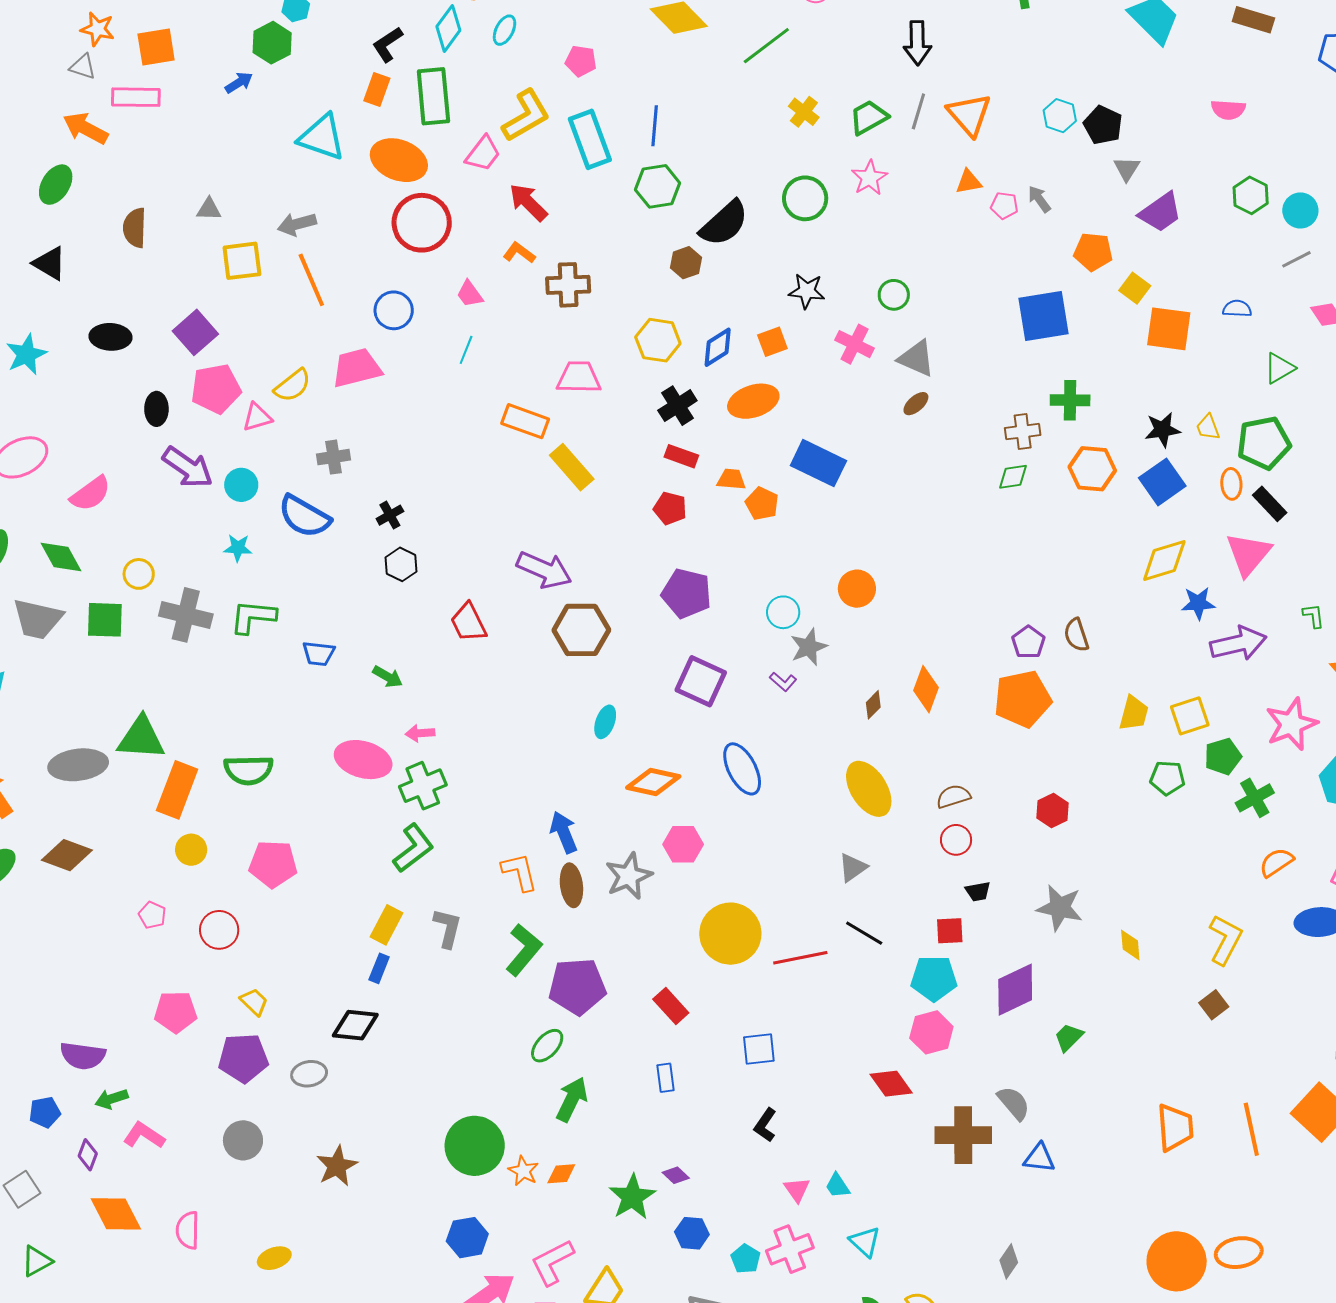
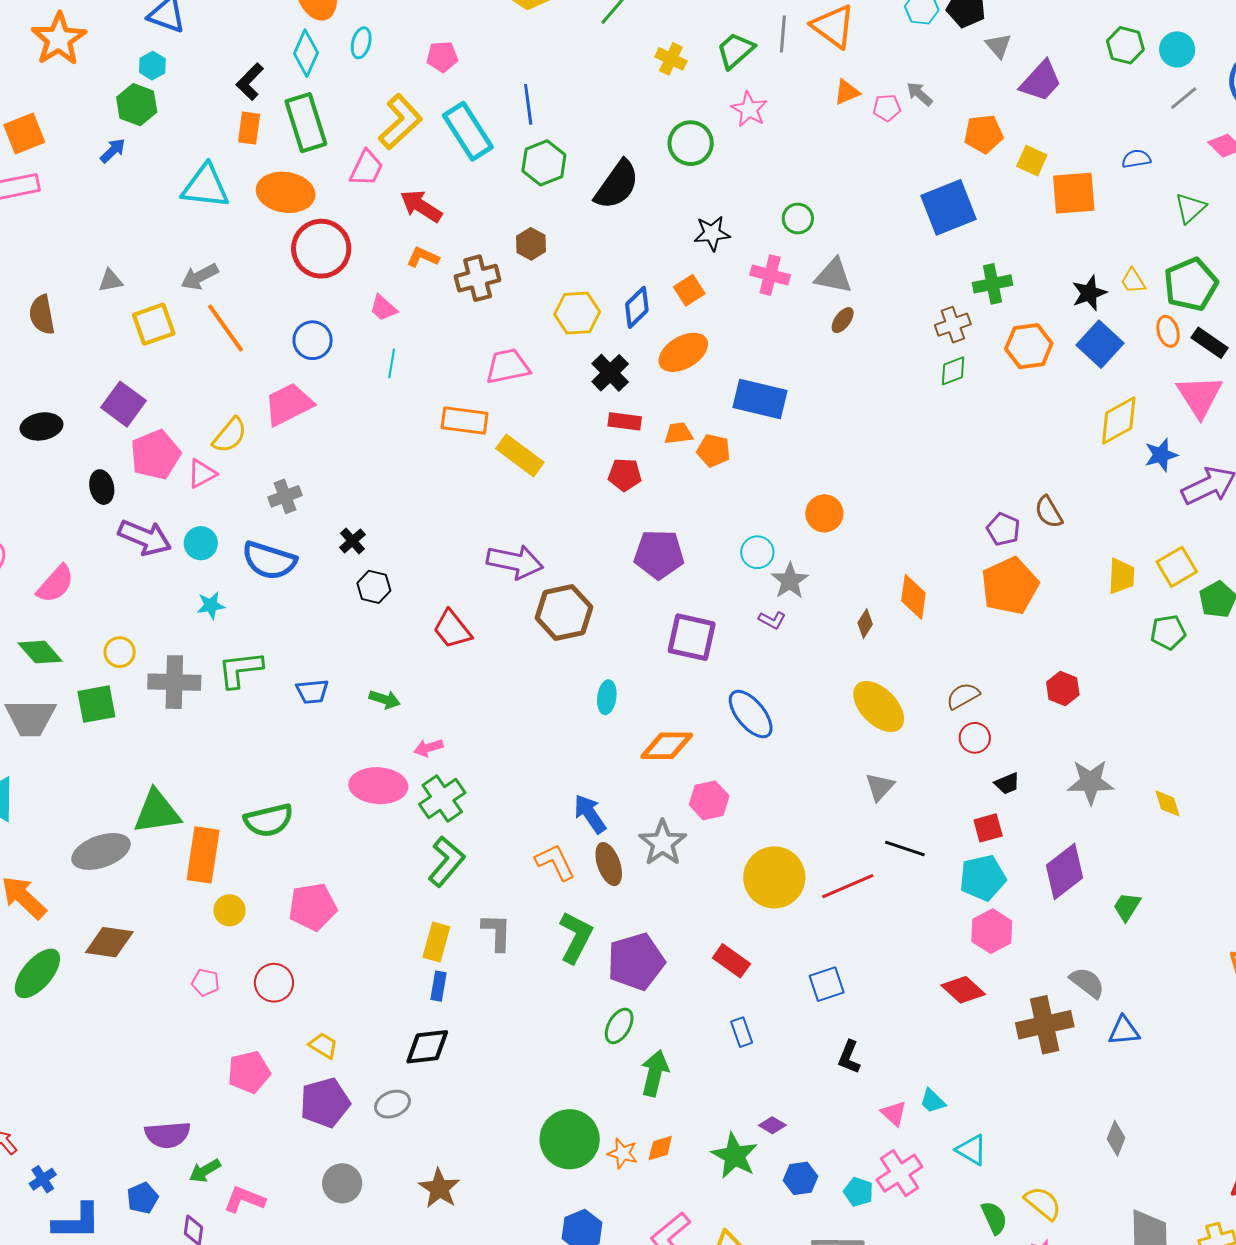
brown hexagon: (686, 263) -> (531, 244), moved

